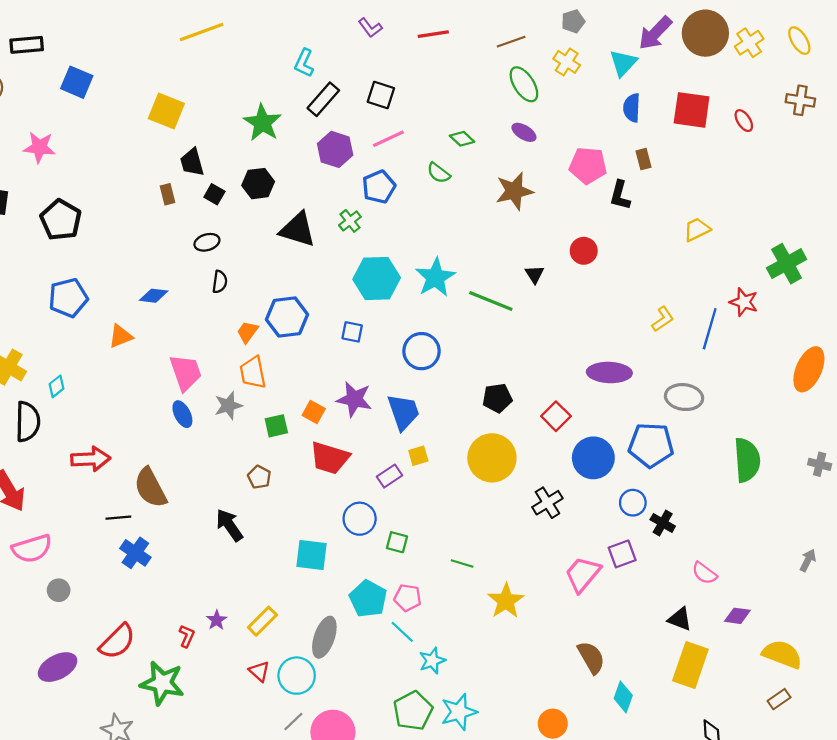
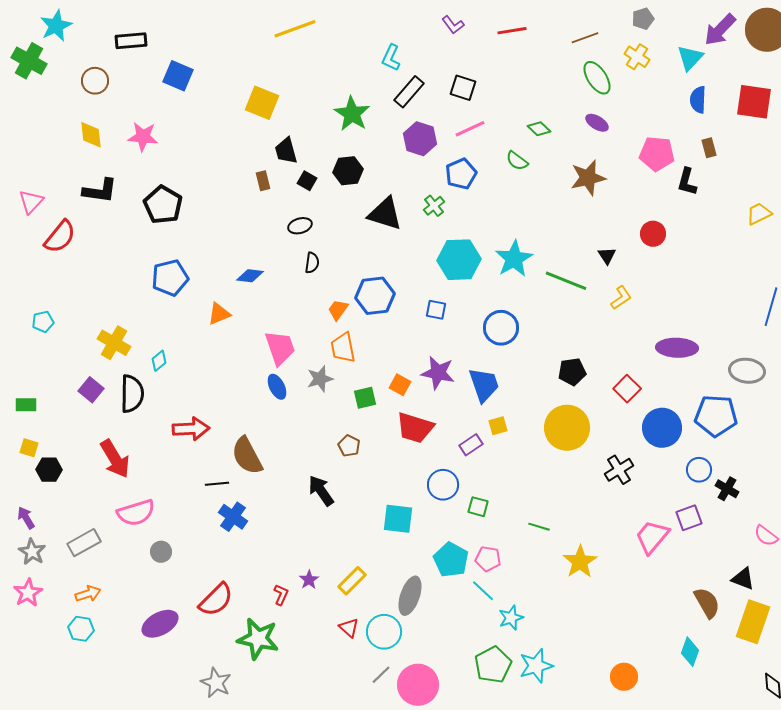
yellow L-shape: (663, 319) -> (621, 298), moved
brown semicircle: (591, 657) -> (707, 603), moved

